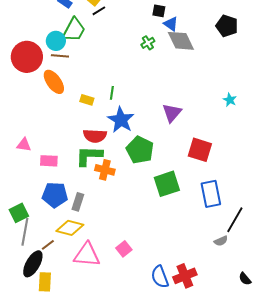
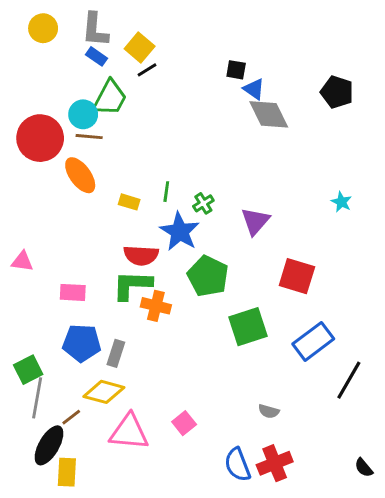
green cross: (148, 43) -> (203, 203), moved
pink triangle: (24, 145) -> (22, 261), moved
blue rectangle: (211, 194) -> (313, 341), turned 64
gray semicircle: (221, 241) -> (269, 411), moved, turned 40

